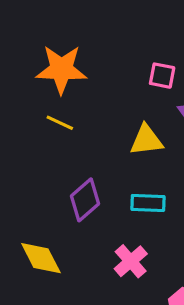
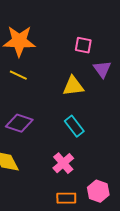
purple diamond: (85, 200) -> (19, 123), moved, turned 60
cyan rectangle: (148, 203) -> (74, 126), turned 50

